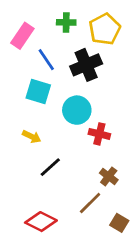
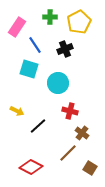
black cross: (86, 65) -> (65, 49), size x0.7
red cross: (99, 134) -> (70, 111), moved
yellow arrow: (32, 137) -> (17, 111), moved

